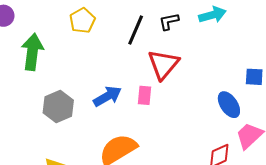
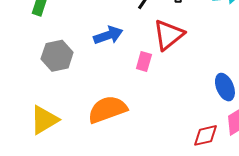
blue arrow: (107, 96) -> (108, 35), moved

